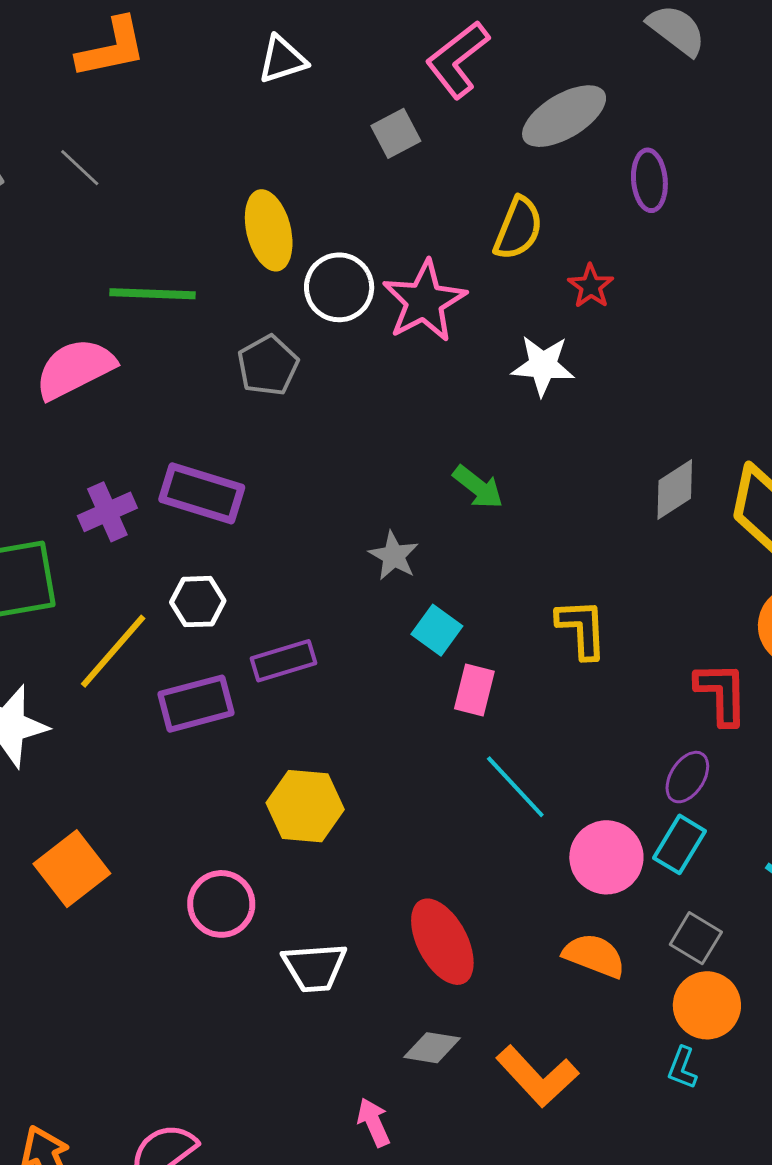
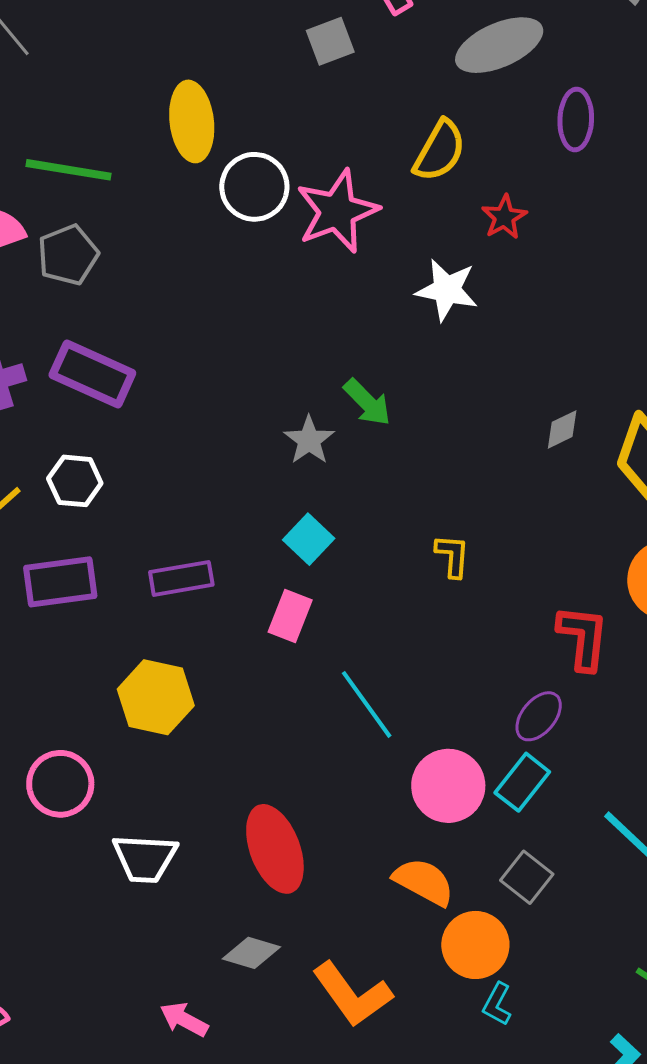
gray pentagon: (268, 365) -> (68, 255), moved
gray diamond: (675, 489) -> (562, 429), size x0.7
gray star: (394, 556) -> (309, 440), moved
yellow L-shape: (582, 629) -> (452, 556), size x0.7
purple rectangle: (283, 661) -> (181, 578), moved
pink rectangle: (474, 690) -> (290, 616), moved
orange circle: (707, 1005) -> (475, 945), moved
pink arrow: (374, 1122) -> (184, 1019), turned -45

